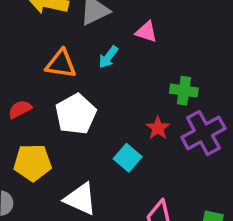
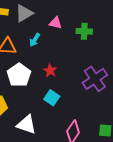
green cross: (184, 91) -> (84, 31), moved
red star: (158, 128) -> (50, 71), moved

